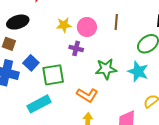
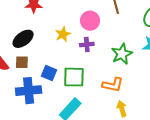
yellow star: (64, 25) -> (63, 34), moved
green square: (53, 75) -> (74, 77), turned 30

